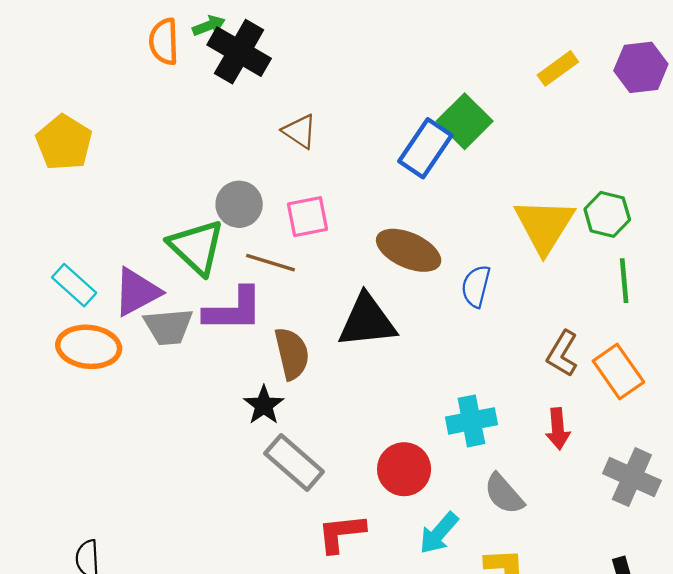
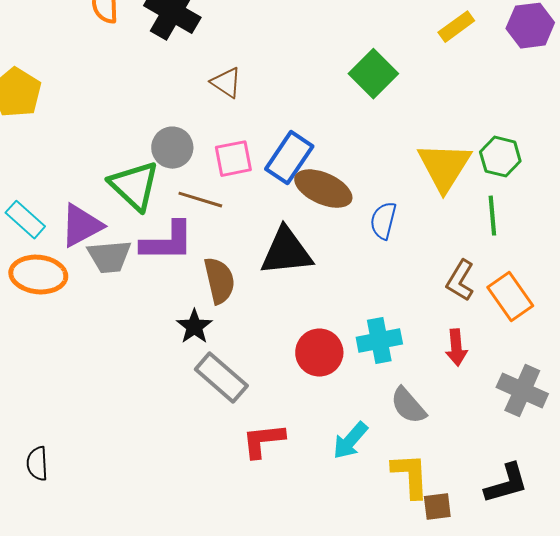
blue rectangle: (425, 148) -> (289, 158), moved
green line: (624, 281) -> (492, 216), moved
red circle: (404, 469) -> (319, 353), moved

